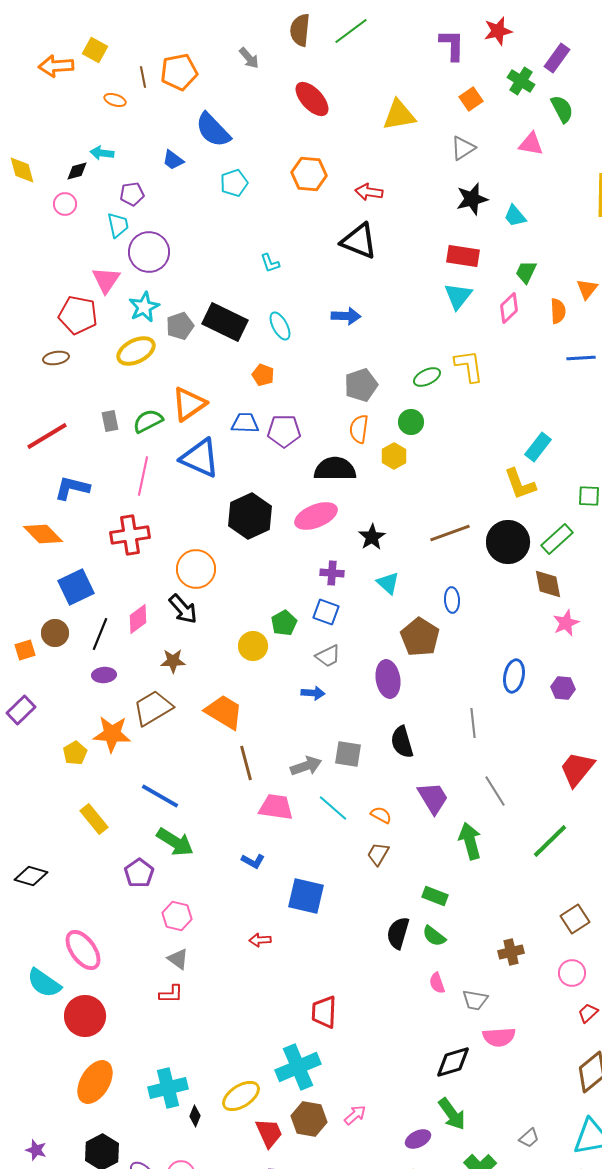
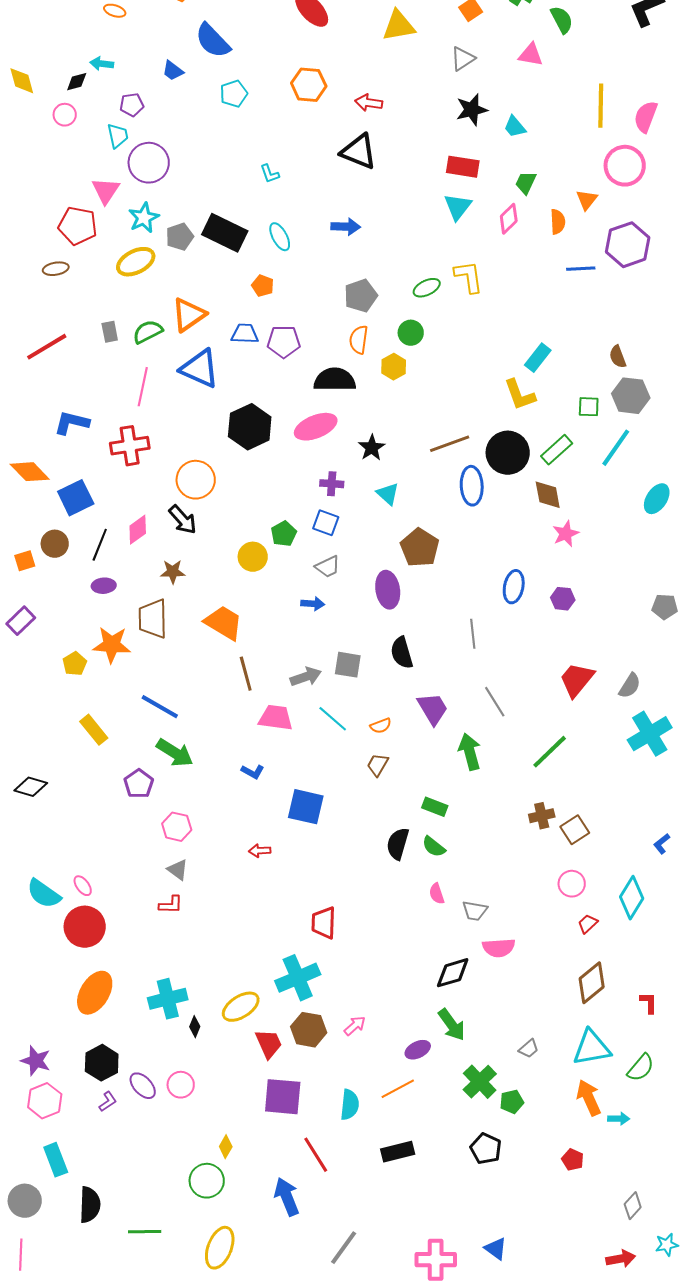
blue L-shape: (72, 488) -> (72, 423), moved
orange diamond: (43, 534) -> (30, 472), moved
blue ellipse: (452, 600) -> (472, 486), moved, size x1.5
brown trapezoid: (153, 708) -> (153, 619), turned -60
orange semicircle: (381, 815) -> (381, 726), turned 130
pink ellipse: (83, 950) -> (83, 886), moved, size x0.5
brown cross: (511, 952) -> (542, 816), moved
purple star: (36, 1150) -> (36, 1061), size x1.4

